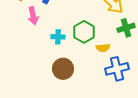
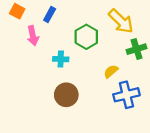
green hexagon: (84, 32) -> (86, 37), moved
yellow semicircle: (103, 48) -> (111, 71), turned 144

